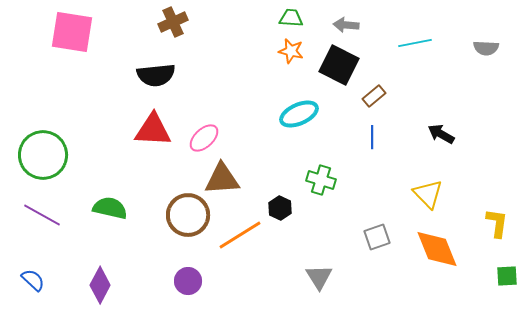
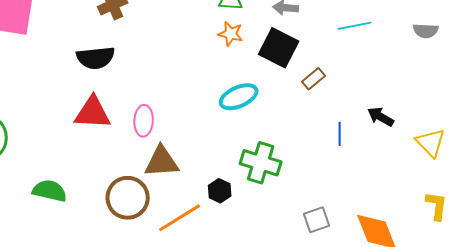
blue line: (372, 137) -> (340, 134), moved
pink ellipse: (204, 138) -> (144, 121), turned -44
green cross: (321, 180) -> (261, 163), size x1.4
yellow triangle: (428, 194) -> (431, 143), moved

